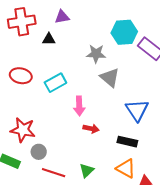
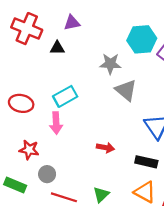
red cross: (22, 22) -> (27, 29), turned 32
red ellipse: (21, 76) -> (21, 103), moved
pink arrow: (79, 106) -> (56, 123), moved
red star: (23, 130) -> (29, 150), size x0.7

